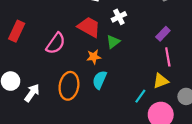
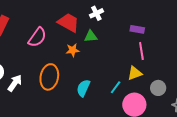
purple rectangle: (163, 34) -> (137, 29), turned 56
green triangle: (113, 42) -> (91, 36), turned 32
cyan semicircle: (100, 80) -> (83, 88), moved

